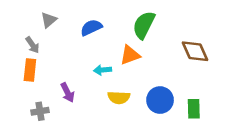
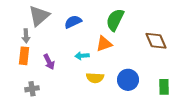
gray triangle: (49, 20) -> (39, 16), size x1.6
gray arrow: (32, 45) -> (26, 36), turned 32
purple arrow: (67, 93) -> (49, 62), moved
green rectangle: (194, 109) -> (164, 87), moved

